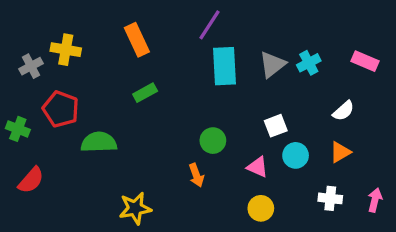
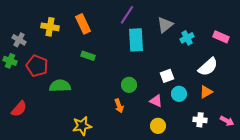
yellow cross: (66, 50) -> (50, 27), moved
gray triangle: (272, 64) -> (165, 25), moved
gray cross: (31, 66) -> (19, 40), turned -32
green rectangle: (145, 93) -> (88, 56), turned 48
white semicircle: (343, 111) -> (208, 67), size x1.5
green cross: (18, 129) -> (10, 61), moved
pink arrow: (375, 200) -> (227, 121), turned 104

